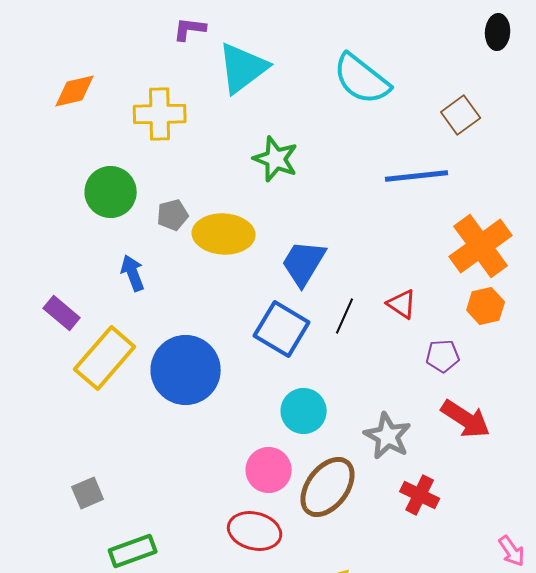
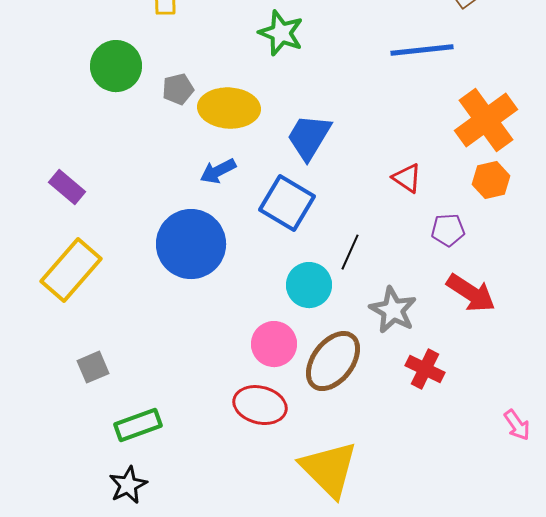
blue arrow: (133, 273) -> (218, 171), moved, turned -96
black line: (345, 316) -> (350, 252), moved
yellow rectangle: (105, 358) -> (71, 270), moved

